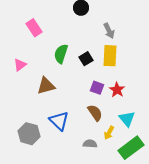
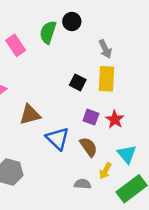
green semicircle: (61, 54) -> (48, 32), moved
black square: (86, 59) -> (78, 82), turned -32
blue triangle: (59, 121) -> (57, 139), moved

